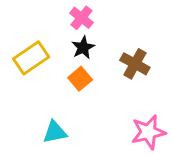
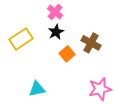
orange square: (80, 79) -> (67, 54), moved

